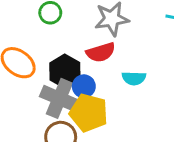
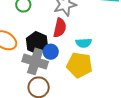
red semicircle: (101, 52) -> (60, 28), turned -54
yellow pentagon: (89, 113) -> (79, 65), moved

